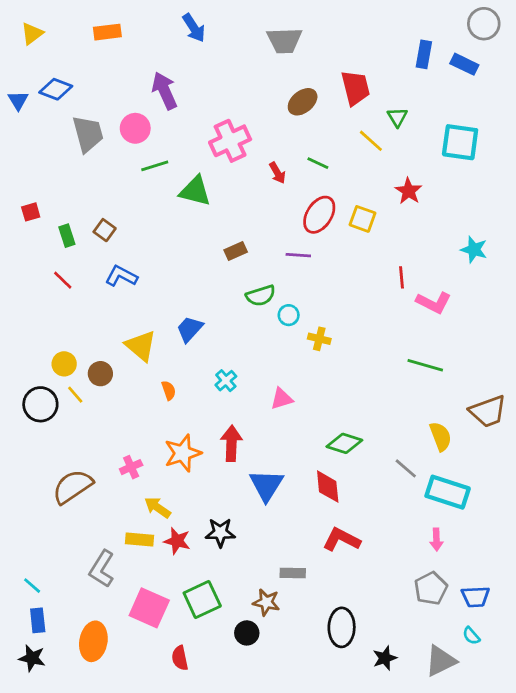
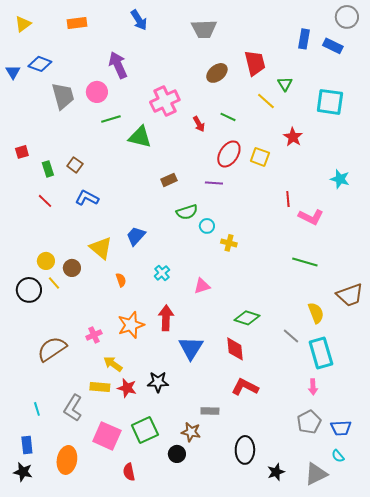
cyan rectangle: (448, 492) -> (321, 353), turned 56
cyan line: (32, 586) -> (37, 409), moved, turned 32

